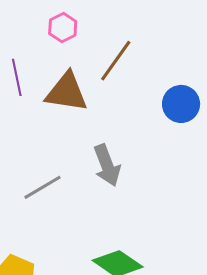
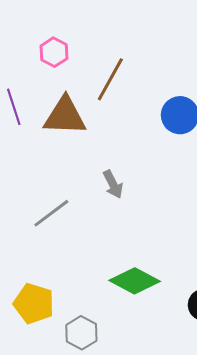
gray arrow: (107, 165) -> (113, 184), size x0.7

